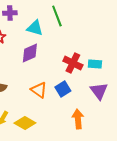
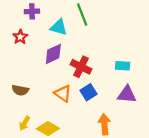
red cross: (73, 63) -> (81, 67), moved
purple triangle: (99, 91) -> (127, 94), turned -48

